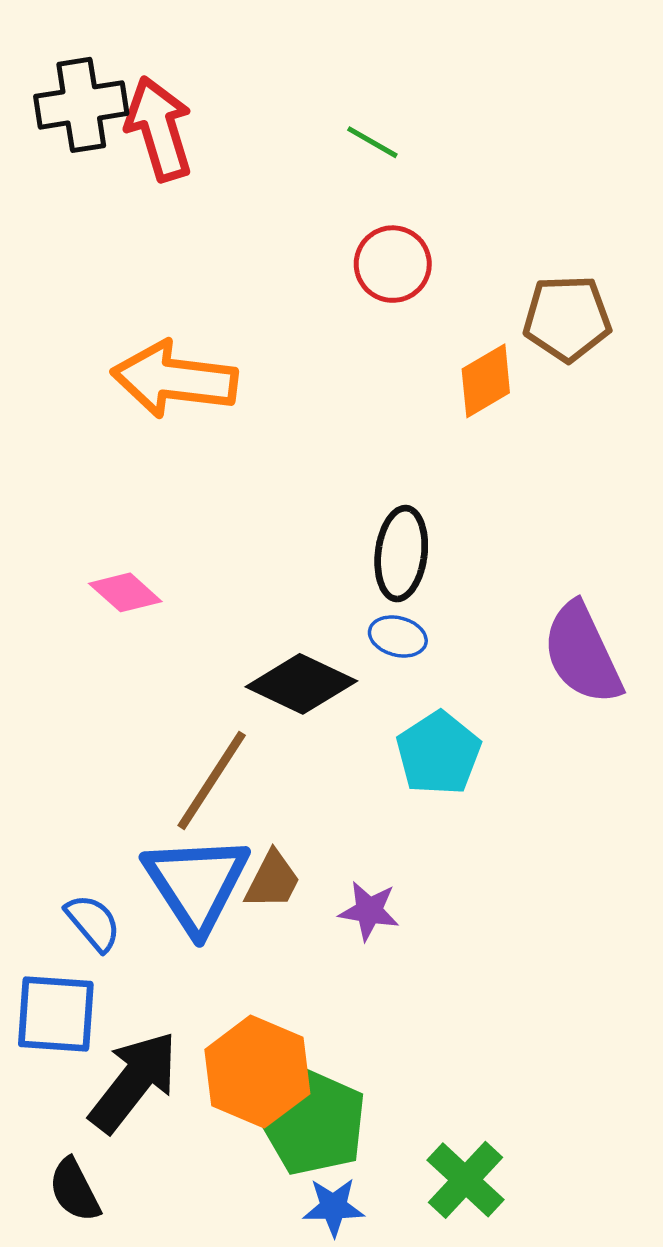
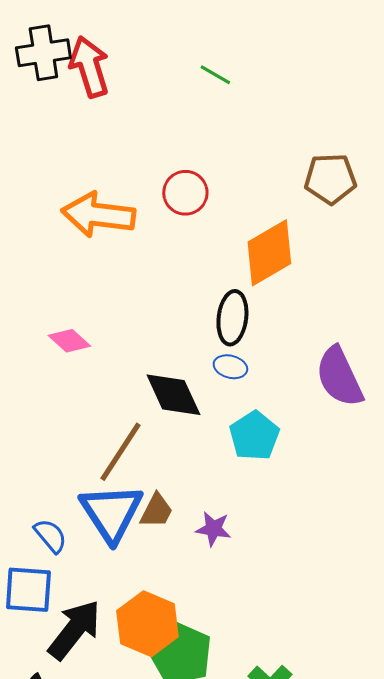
red circle: (393, 264) -> (185, 193), moved
orange diamond: (486, 381) -> (269, 253), moved, size x1.5
black diamond: (301, 684) -> (173, 395), turned 40

